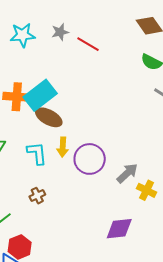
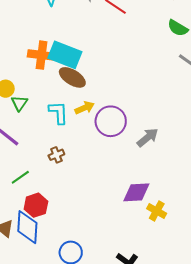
cyan rectangle: (40, 95) -> (65, 55), turned 56
yellow arrow: (63, 147) -> (85, 108), turned -120
yellow cross: (147, 190) -> (157, 211), moved

